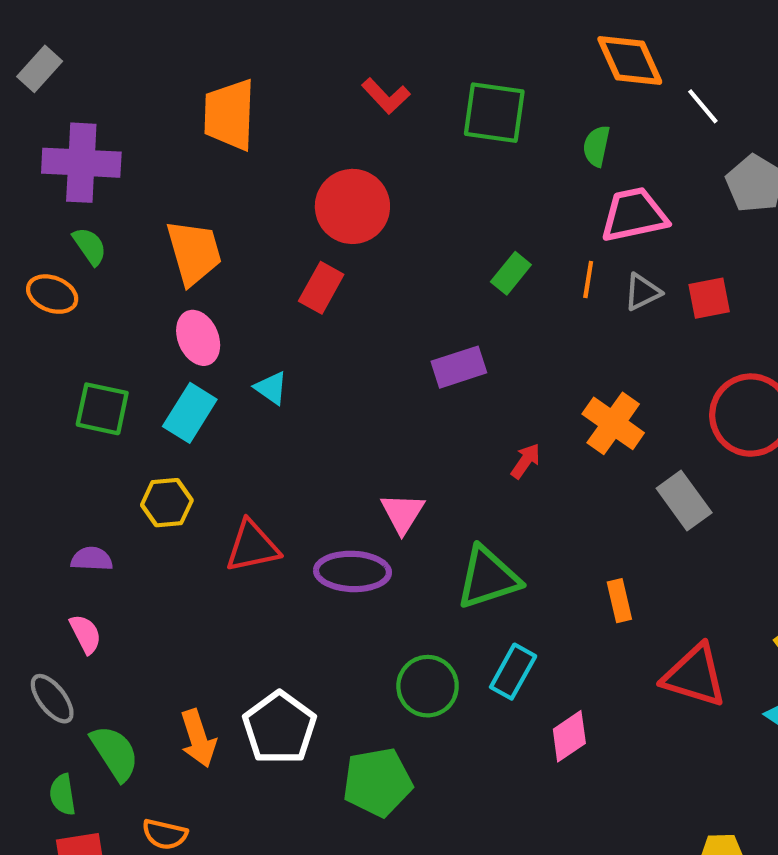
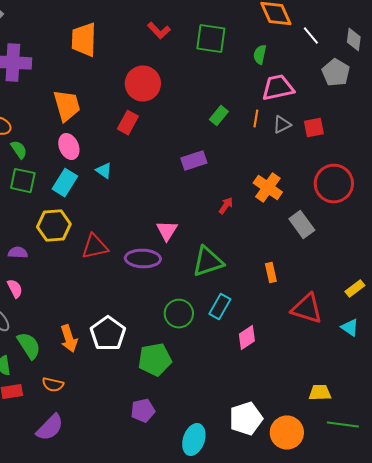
green semicircle: (90, 246) -> (19, 150), moved
yellow hexagon: (167, 503) -> (54, 226), size x1.4

